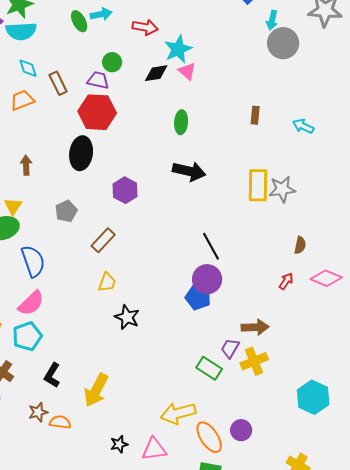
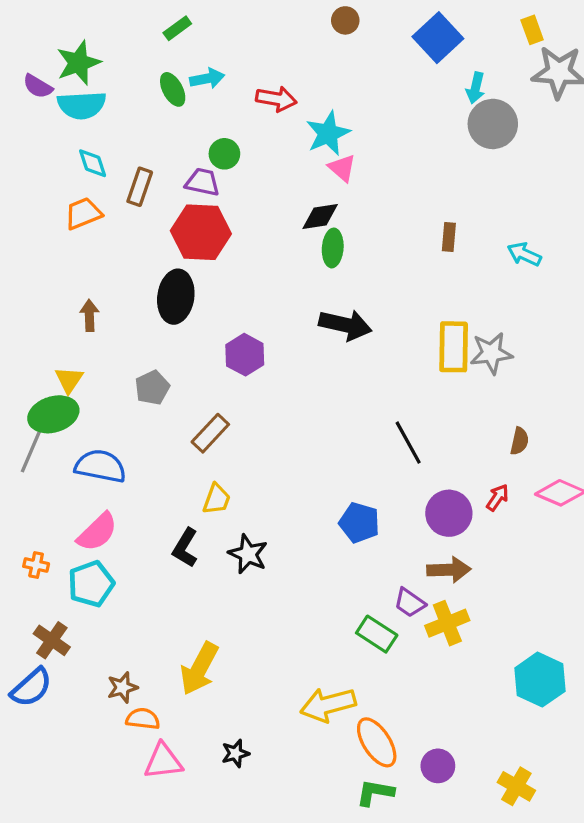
black diamond: (156, 73) -> (320, 217), moved
brown rectangle: (58, 83) -> (140, 187), turned 45
black line: (211, 246) -> (408, 443), moved
blue semicircle: (33, 261) -> (100, 466), turned -60
purple circle: (207, 279) -> (449, 513), moved
purple trapezoid: (230, 348) -> (410, 603), turned -85
black L-shape: (52, 375) -> (185, 548), moved
brown star: (38, 412) -> (122, 687), moved
purple circle: (241, 430) -> (438, 766), moved
pink triangle: (154, 449) -> (163, 761), moved

